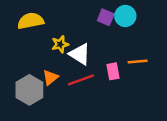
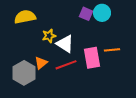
pink rectangle: (113, 71) -> (92, 58), size x1.5

